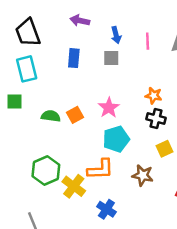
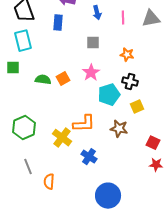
blue rectangle: (74, 58) -> (58, 23), moved
gray square: (111, 58) -> (93, 43), moved
orange star: (154, 96) -> (127, 55), moved
cyan pentagon: (116, 139) -> (109, 95), moved
green hexagon: (46, 171) -> (24, 128), moved

